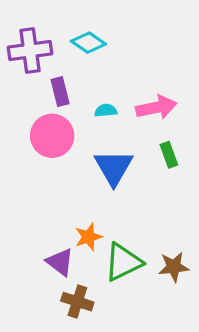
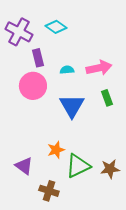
purple cross: (30, 51) -> (19, 32), turned 36
purple triangle: (60, 262) -> (24, 166), moved

